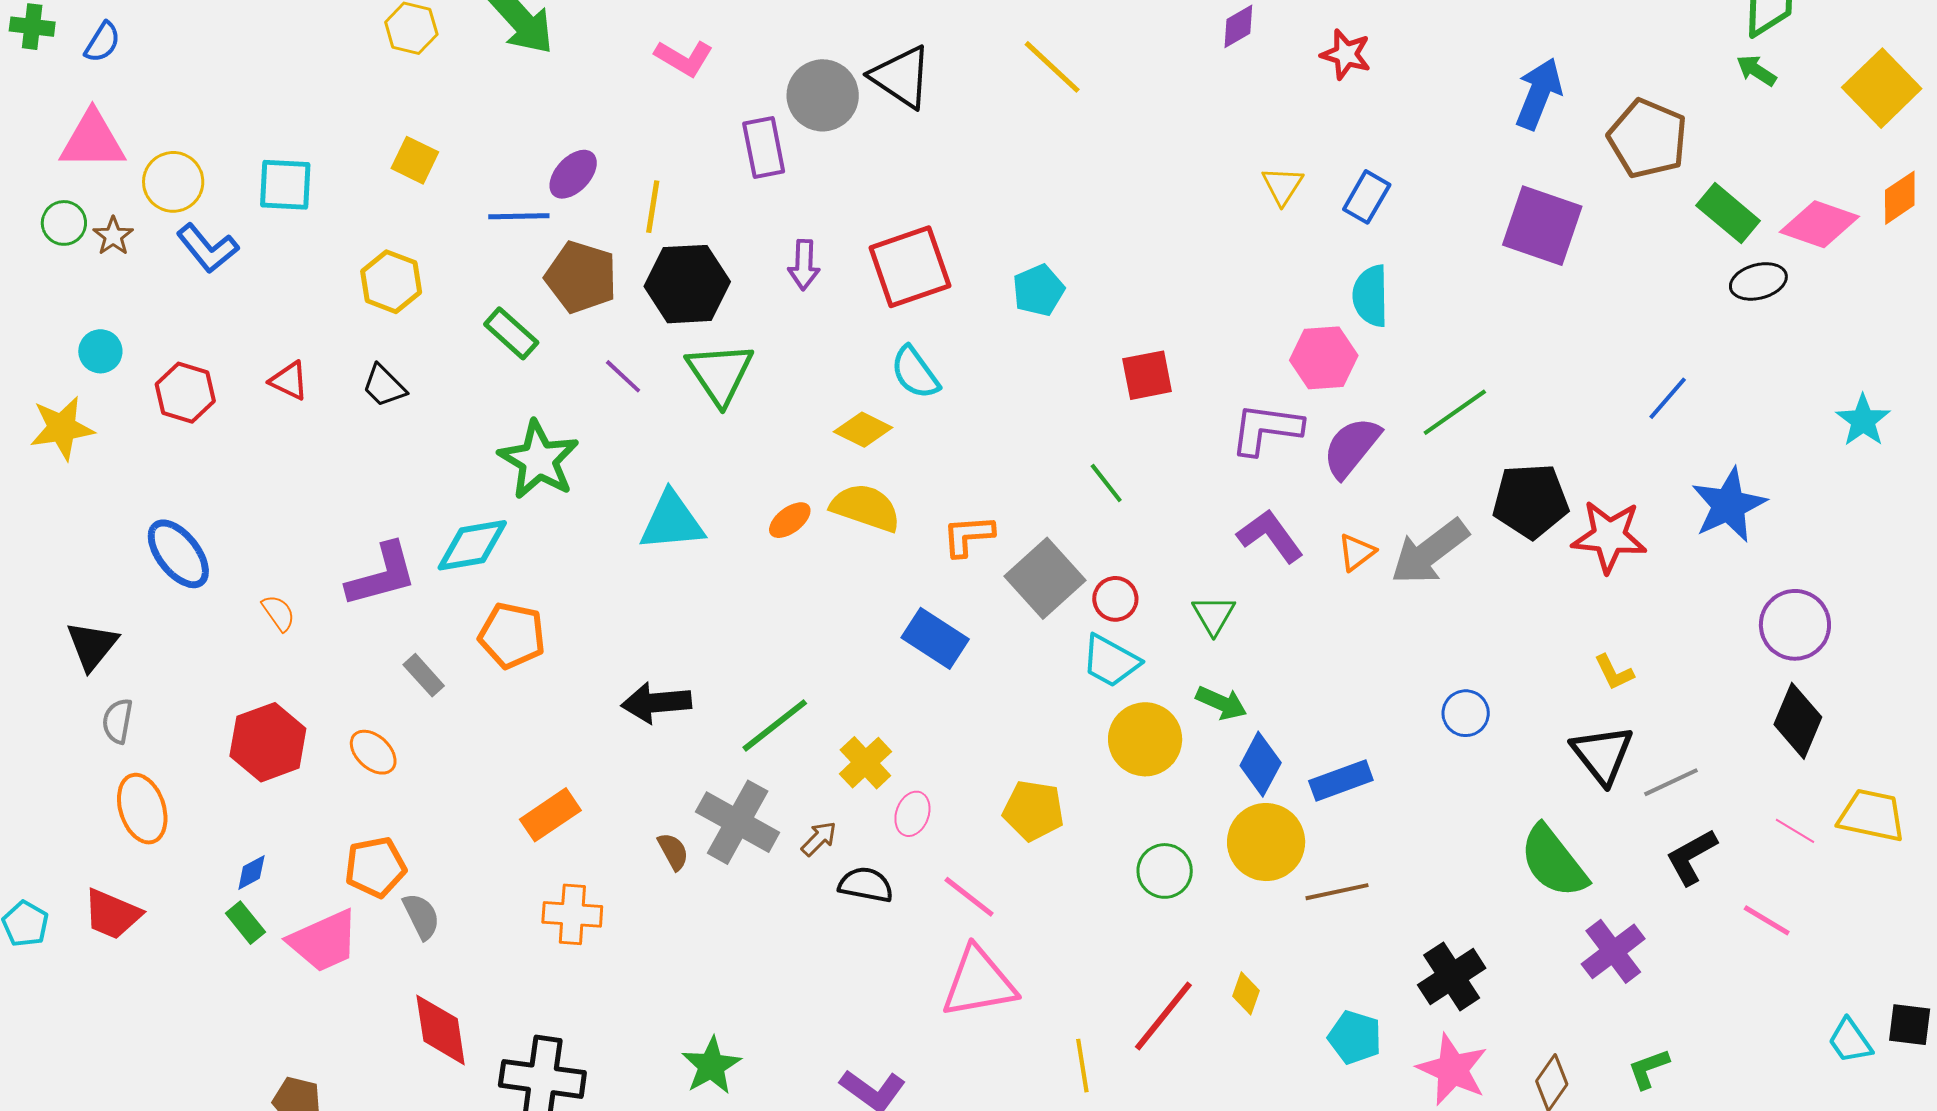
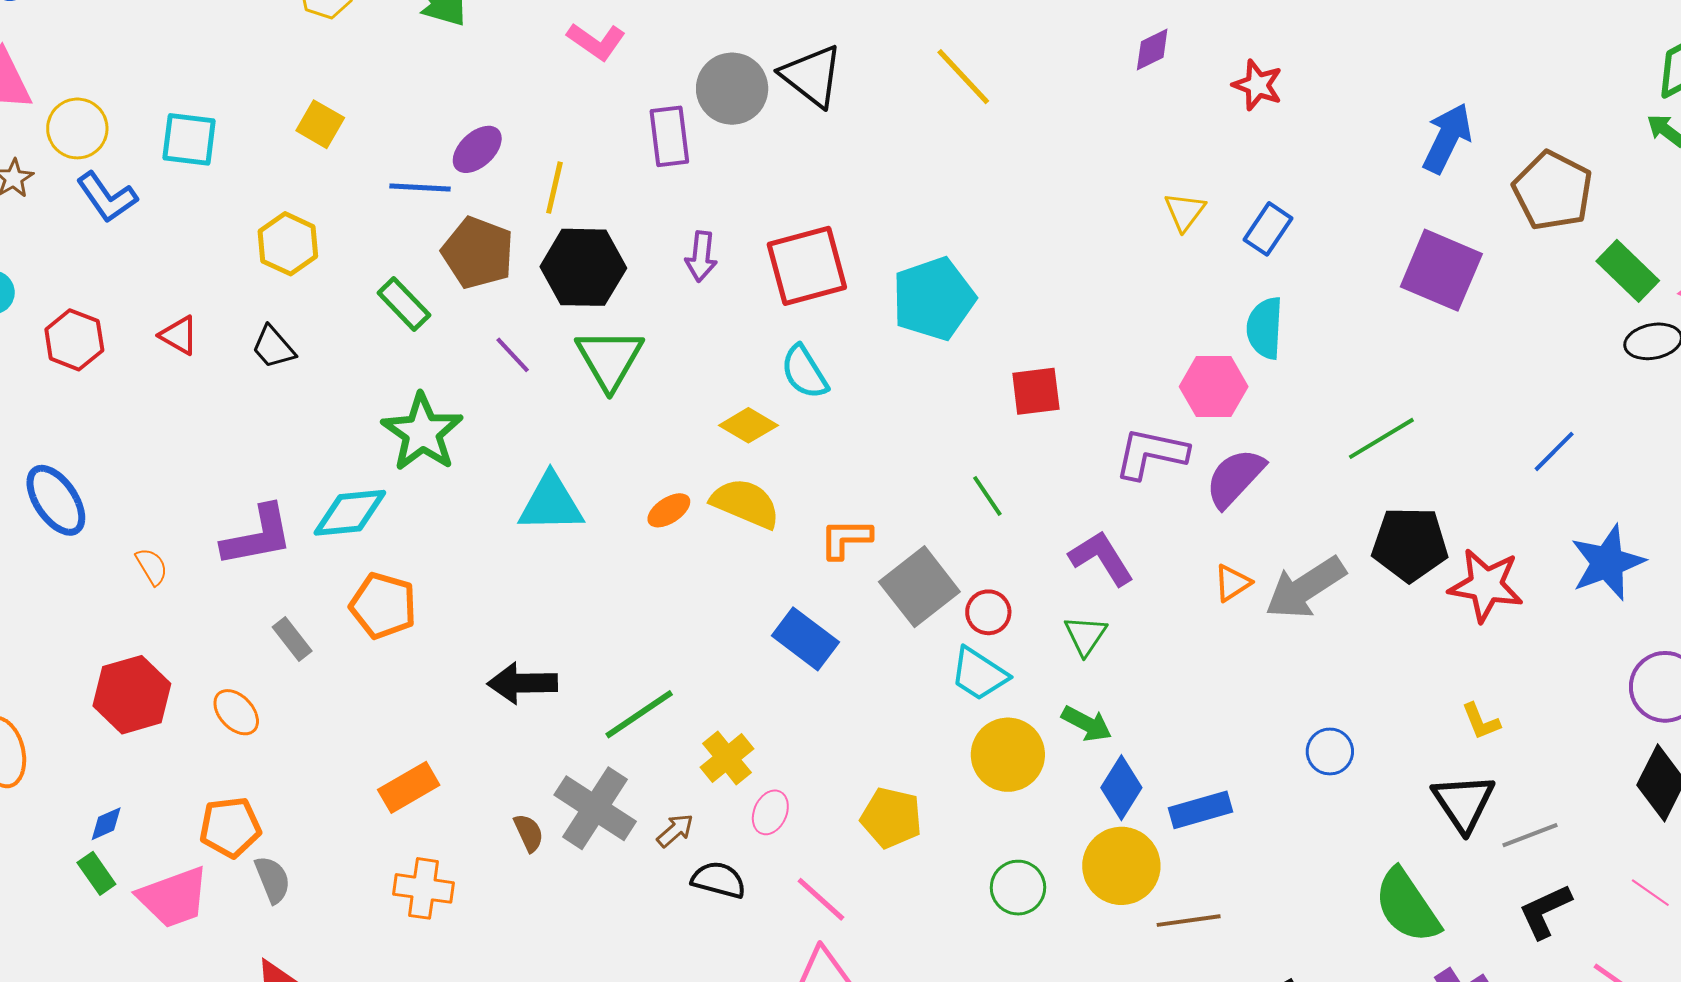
cyan pentagon: (1038, 290) -> (934, 299), size x1.6
green line: (1455, 412) -> (1381, 438), moved
purple L-shape: (1270, 536) -> (1101, 558), moved

